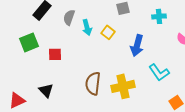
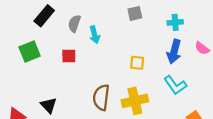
yellow square: (108, 32) -> (137, 63), moved, turned -32
blue arrow: (137, 45) -> (174, 52), moved
red square: (55, 54) -> (69, 56), moved

